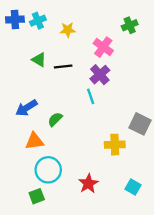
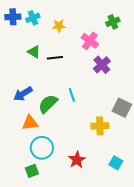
purple cross: (100, 75) -> (102, 65), moved
cyan line: (91, 96) -> (72, 95), moved
green semicircle: (55, 119) -> (48, 104), size x1.5

